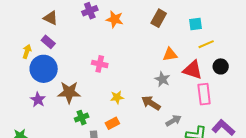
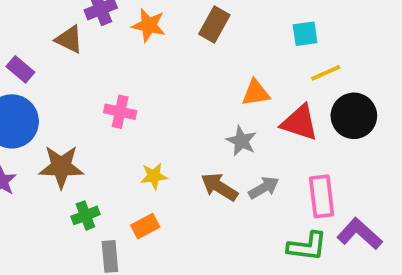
brown triangle: (51, 18) -> (69, 39), moved
brown rectangle: (159, 18) -> (214, 24), moved
black circle: (221, 66) -> (354, 116), size x1.5
pink rectangle: (204, 94) -> (322, 196), moved
gray arrow: (174, 121) -> (264, 188), moved

